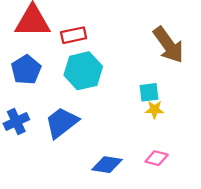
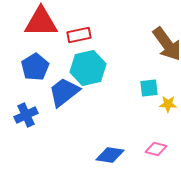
yellow star: (154, 110) -> (168, 104), moved
blue trapezoid: (62, 123) -> (64, 92), moved

